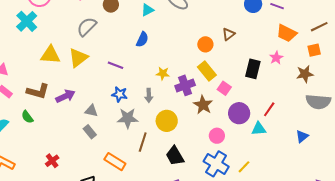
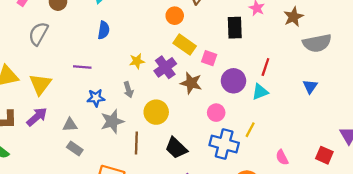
yellow triangle: (78, 58) -> (40, 84), moved
yellow line: (244, 167) -> (250, 130), moved

